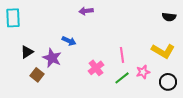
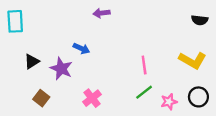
pink cross: (96, 68) -> (92, 98), moved
pink star: (143, 72) -> (169, 102), moved
brown square: (37, 75) -> (41, 98), moved

